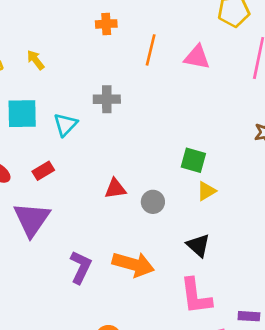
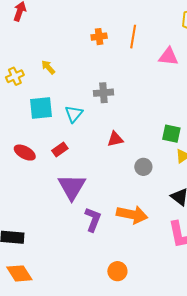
orange line: (151, 50) -> (133, 37), moved
red triangle: (115, 189) -> (115, 139), moved
purple triangle: (32, 219) -> (72, 187), moved

